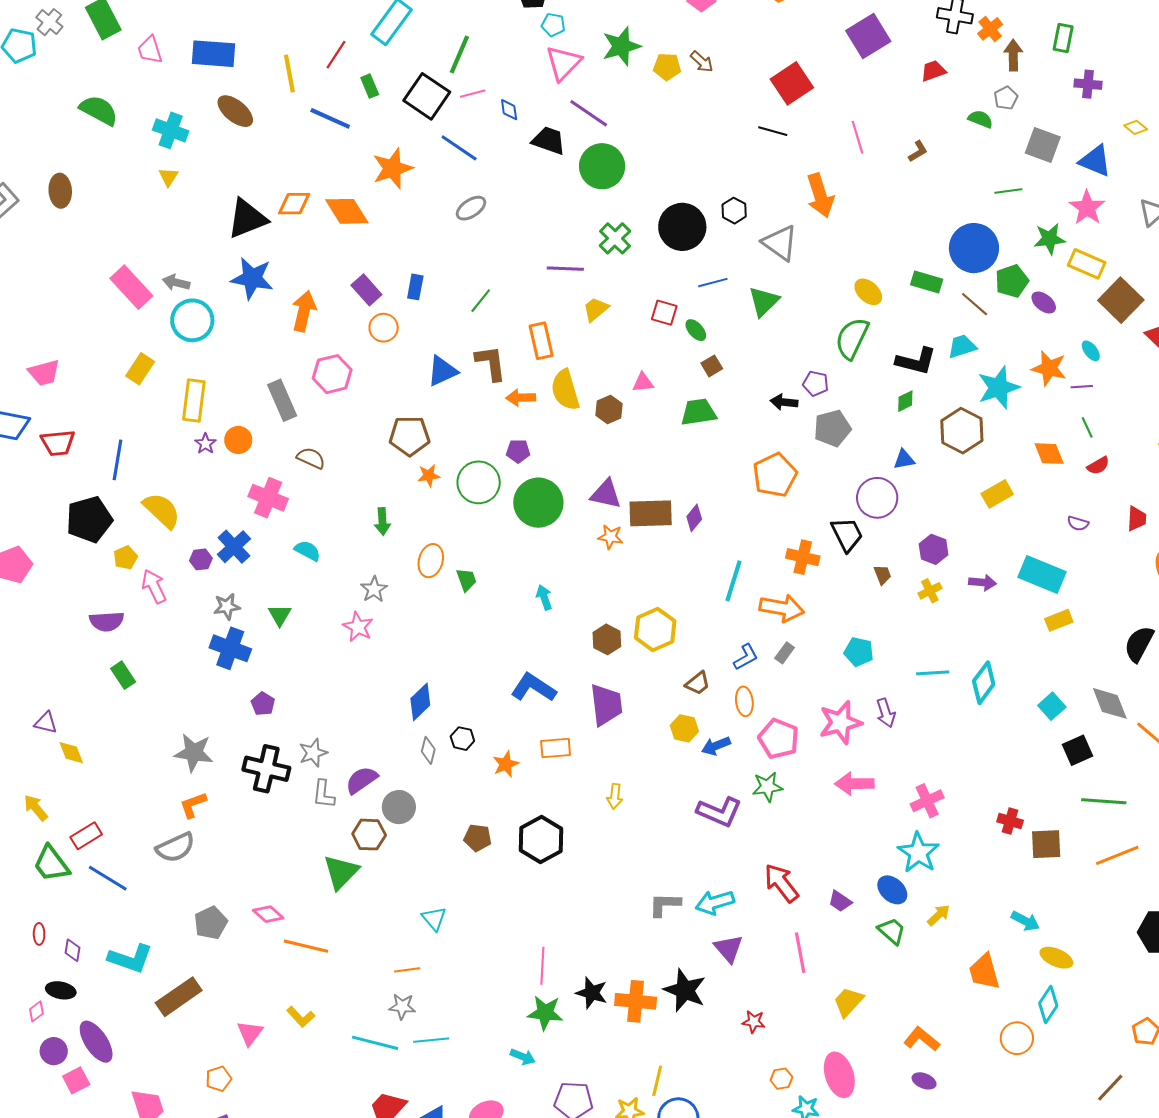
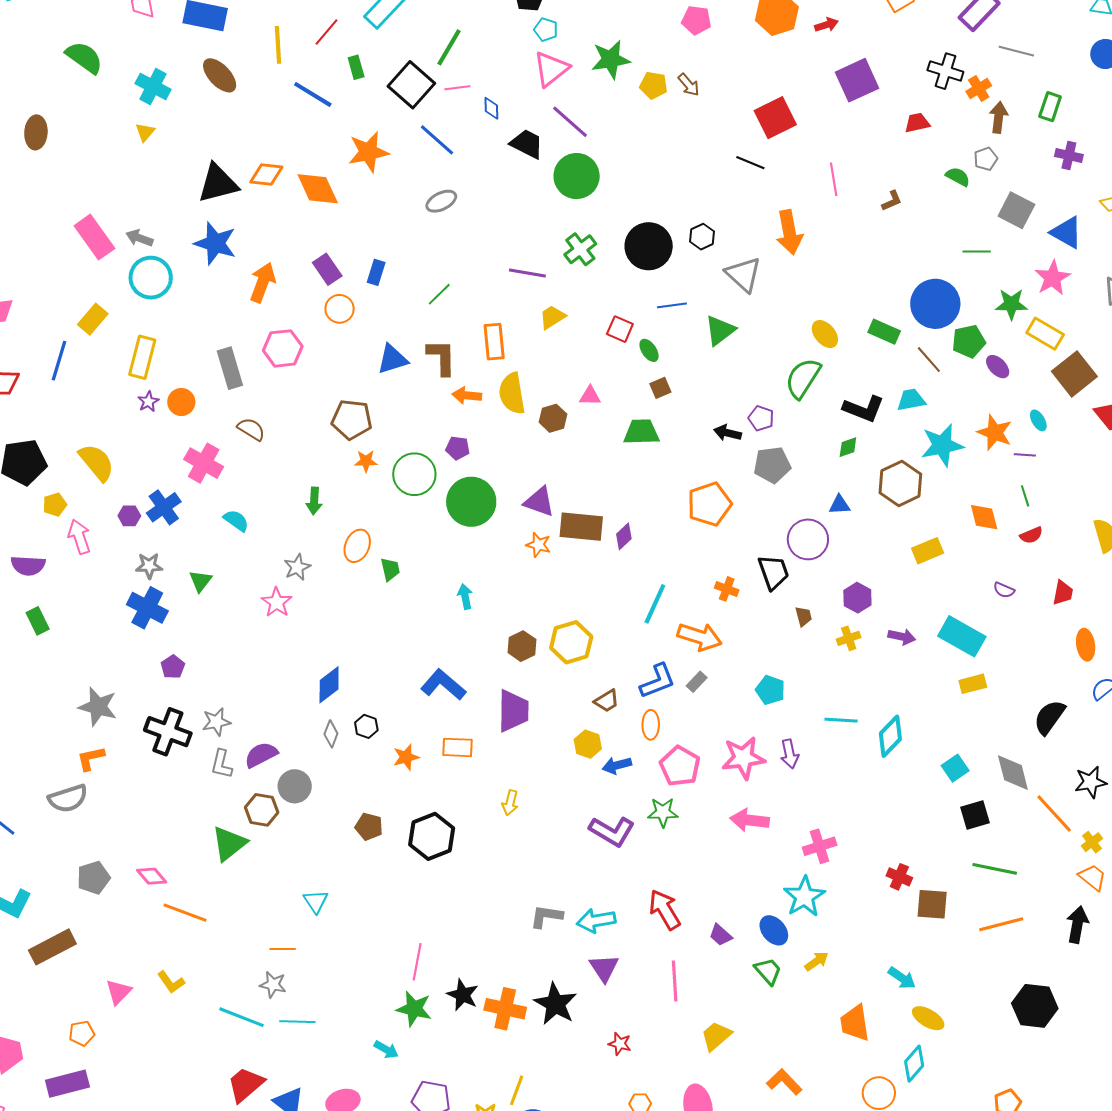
blue line: (117, 460) -> (59, 361), moved
orange cross: (803, 557) -> (727, 589), size x0.7
blue L-shape: (746, 657) -> (658, 681), size x1.4

